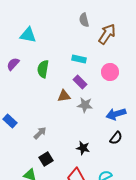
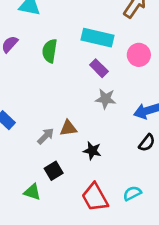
cyan rectangle: (79, 59) -> (98, 38), size x1.6
brown triangle: (64, 96) -> (68, 128), moved
black star: (83, 148) -> (92, 151), moved

